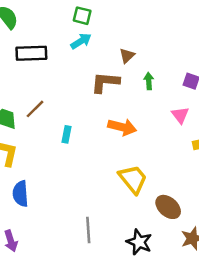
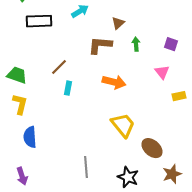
brown line: (35, 109) -> (59, 67), moved

